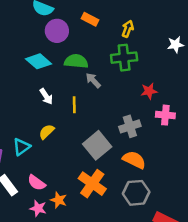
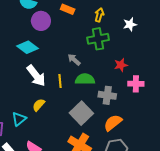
white star: (175, 45) -> (130, 24), moved
green semicircle: (76, 61) -> (85, 79), moved
white arrow: (46, 96) -> (36, 76), size x1.6
gray cross: (130, 126) -> (107, 95), turned 30
orange semicircle: (134, 160) -> (113, 123), turned -60

